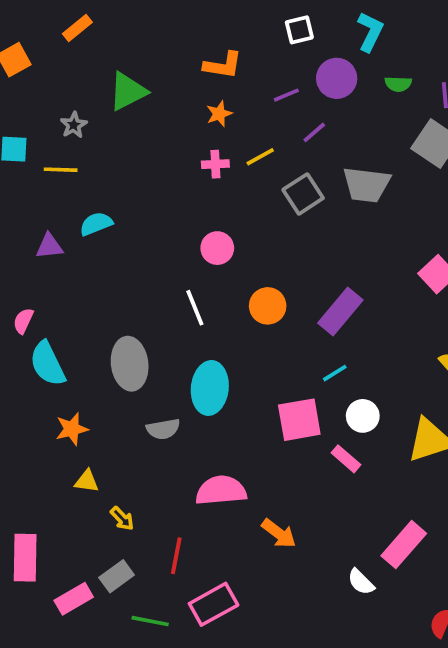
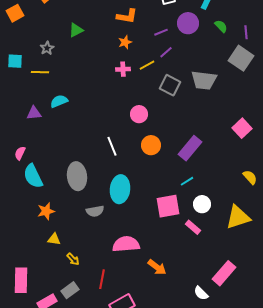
green semicircle: (398, 84) -> (221, 26), turned -136
green triangle: (128, 91) -> (76, 30), size x0.7
purple line: (314, 132) -> (166, 52), moved
gray square: (303, 194) -> (170, 85), turned -30
pink circle: (217, 248) -> (139, 114), moved

